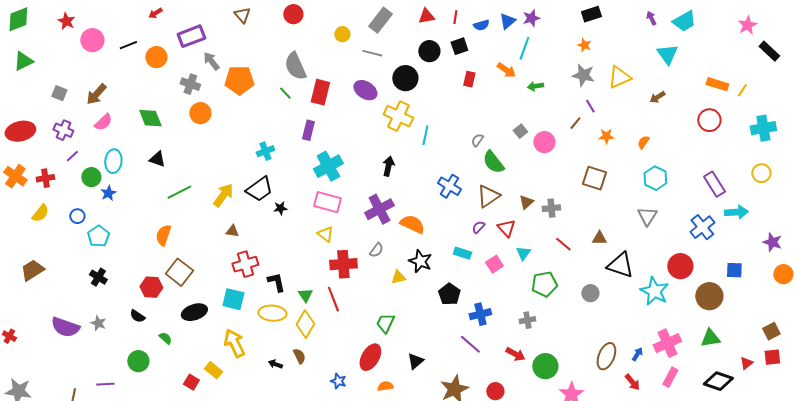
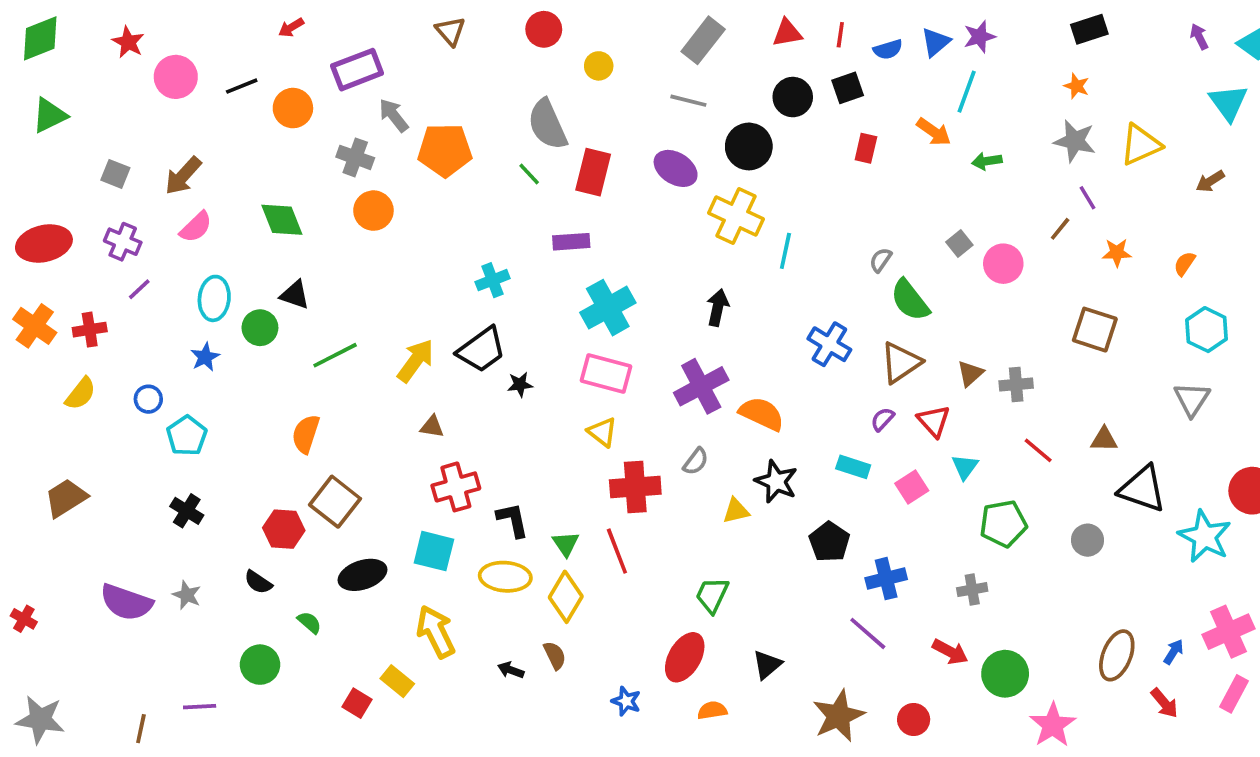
yellow circle: (342, 34) -> (599, 66), moved
purple rectangle: (308, 130) -> (571, 242), turned 72
green circle: (91, 177) -> (260, 328), moved

